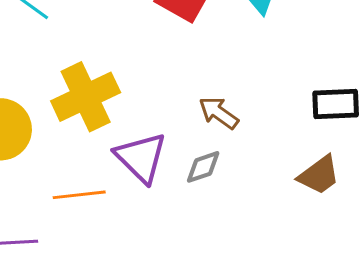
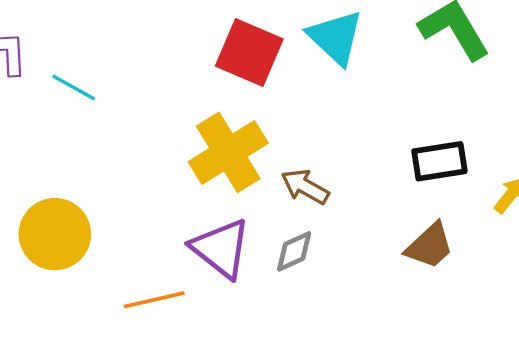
yellow cross: (86, 97) -> (228, 152), moved

